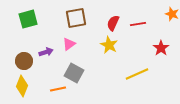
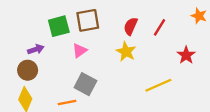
green square: (28, 19) -> (59, 26), moved
red line: (138, 24) -> (160, 27), turned -49
purple arrow: (46, 52) -> (36, 49), moved

